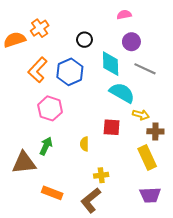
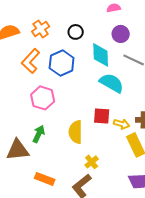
orange cross: (40, 28) -> (41, 29), moved
yellow arrow: (141, 115) -> (122, 124), moved
yellow semicircle: (84, 144) -> (76, 132), size x1.6
yellow cross: (101, 175) -> (92, 162), turned -32

